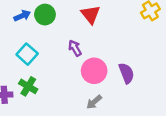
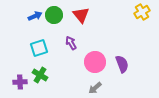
red triangle: (91, 15) -> (81, 15), moved
purple arrow: (75, 48) -> (71, 43), moved
cyan square: (27, 54) -> (39, 48), turned 30

